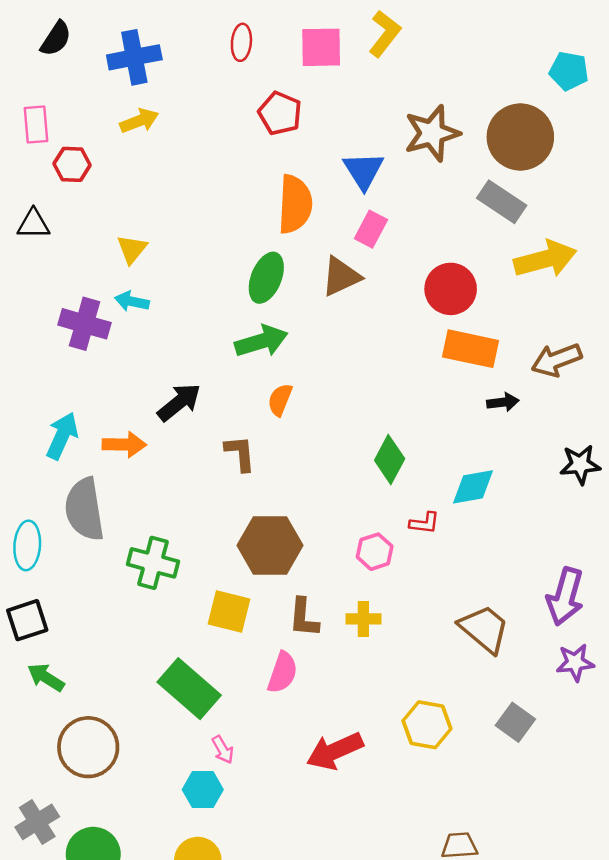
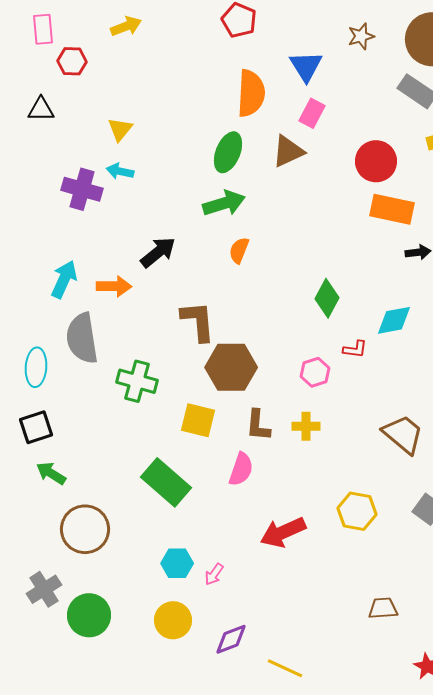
brown star: (432, 133) -> (361, 36), size x0.6
brown L-shape: (240, 453) -> (198, 321), moved, size x1.4
pink arrow: (223, 750) -> (214, 574), moved, turned 65

